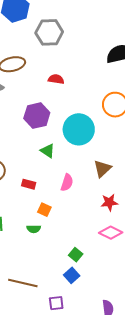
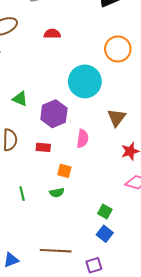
purple hexagon: (37, 116) -> (54, 114), moved
green triangle: (48, 151) -> (20, 99), moved

